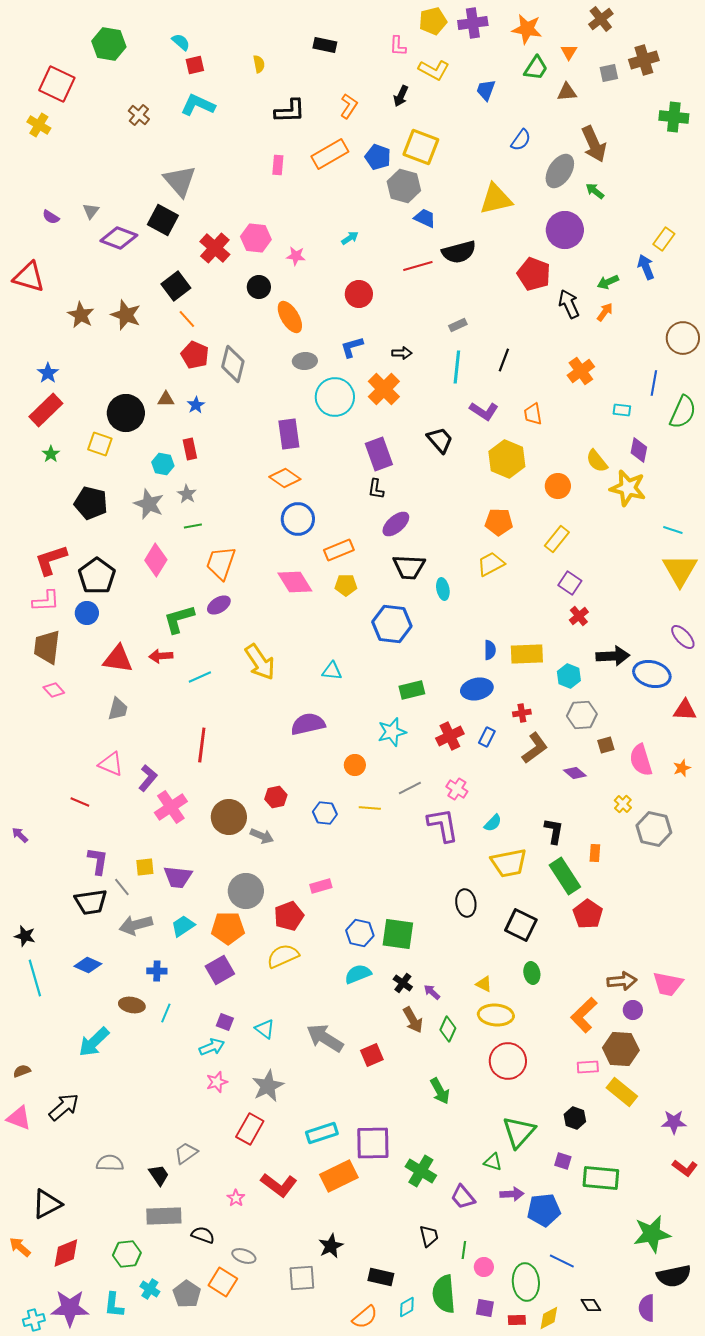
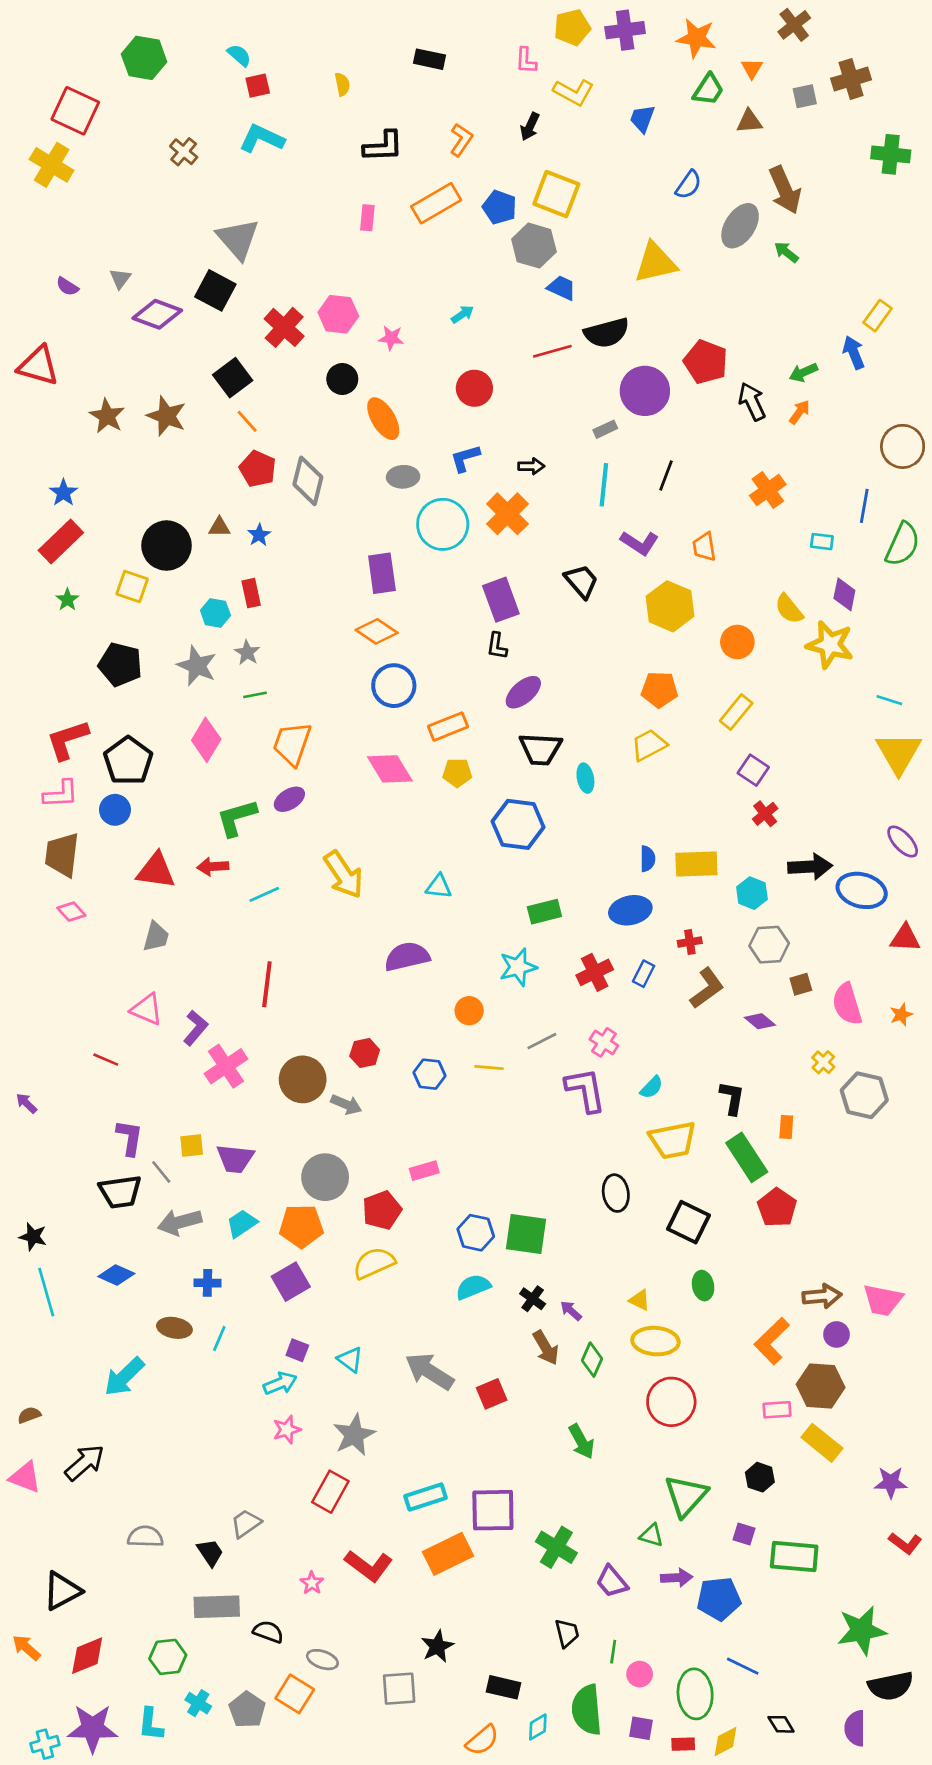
yellow cross: (39, 125) -> (52, 165), size x1.4
purple circle: (565, 230) -> (645, 391), moved

